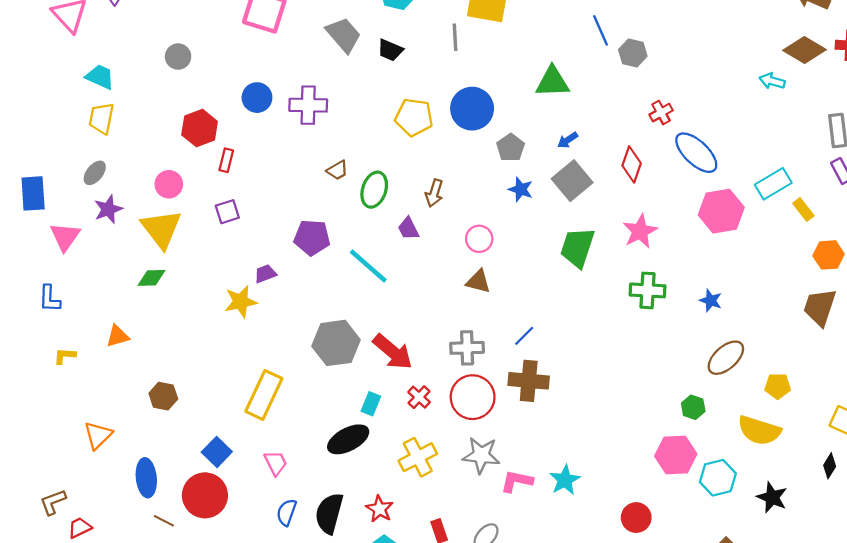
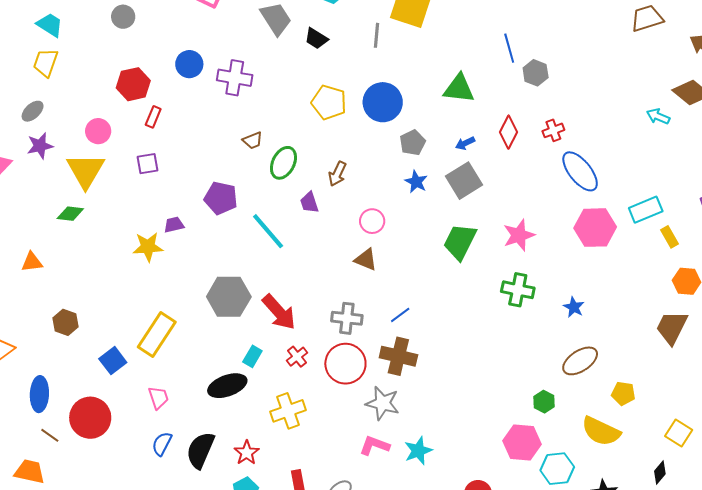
red diamond: (632, 164) -> (508, 132), moved
blue square: (217, 452) -> (113, 361), moved
gray star: (481, 455) -> (383, 403), moved

